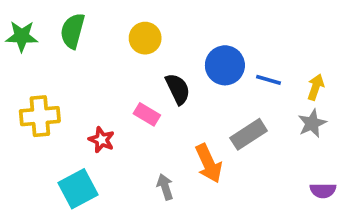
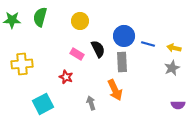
yellow arrow: (316, 87) -> (174, 48), turned -96
pink rectangle: (147, 114) -> (77, 54), moved
gray rectangle: (249, 134) -> (122, 62), moved, turned -60
red star: (102, 140) -> (66, 77), moved

